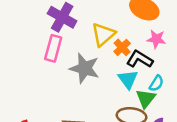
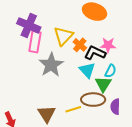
pink star: (156, 39) -> (108, 45), moved
pink rectangle: (53, 48) -> (35, 42), moved
gray star: (85, 68) -> (51, 65), turned 30

